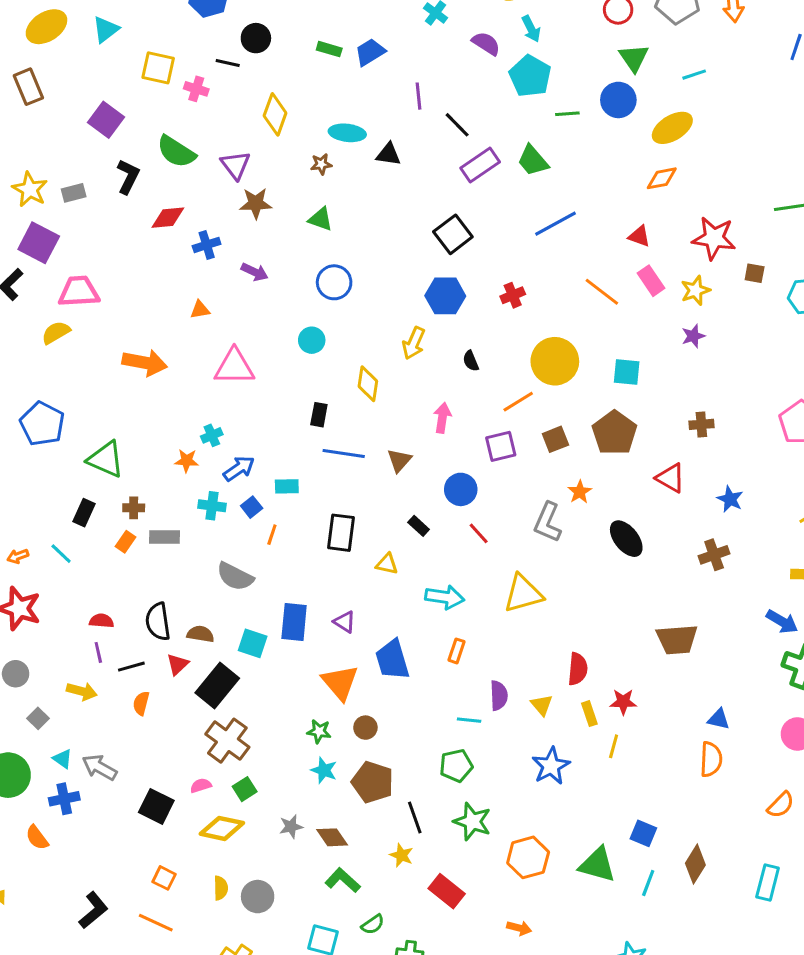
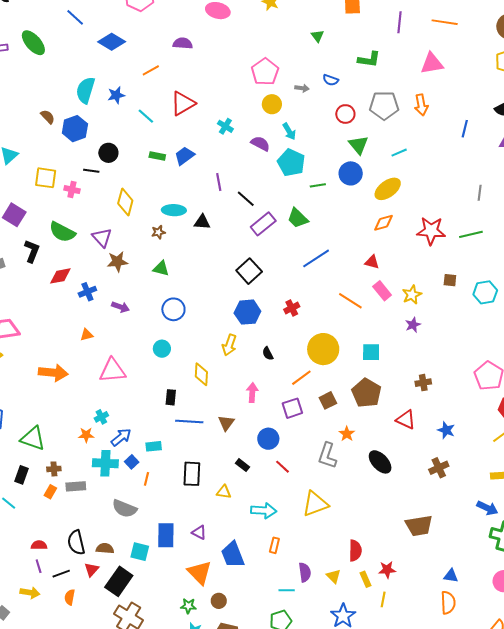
red star: (714, 238) -> (431, 231), moved
cyan cross: (212, 506) -> (105, 463), size x1.4

